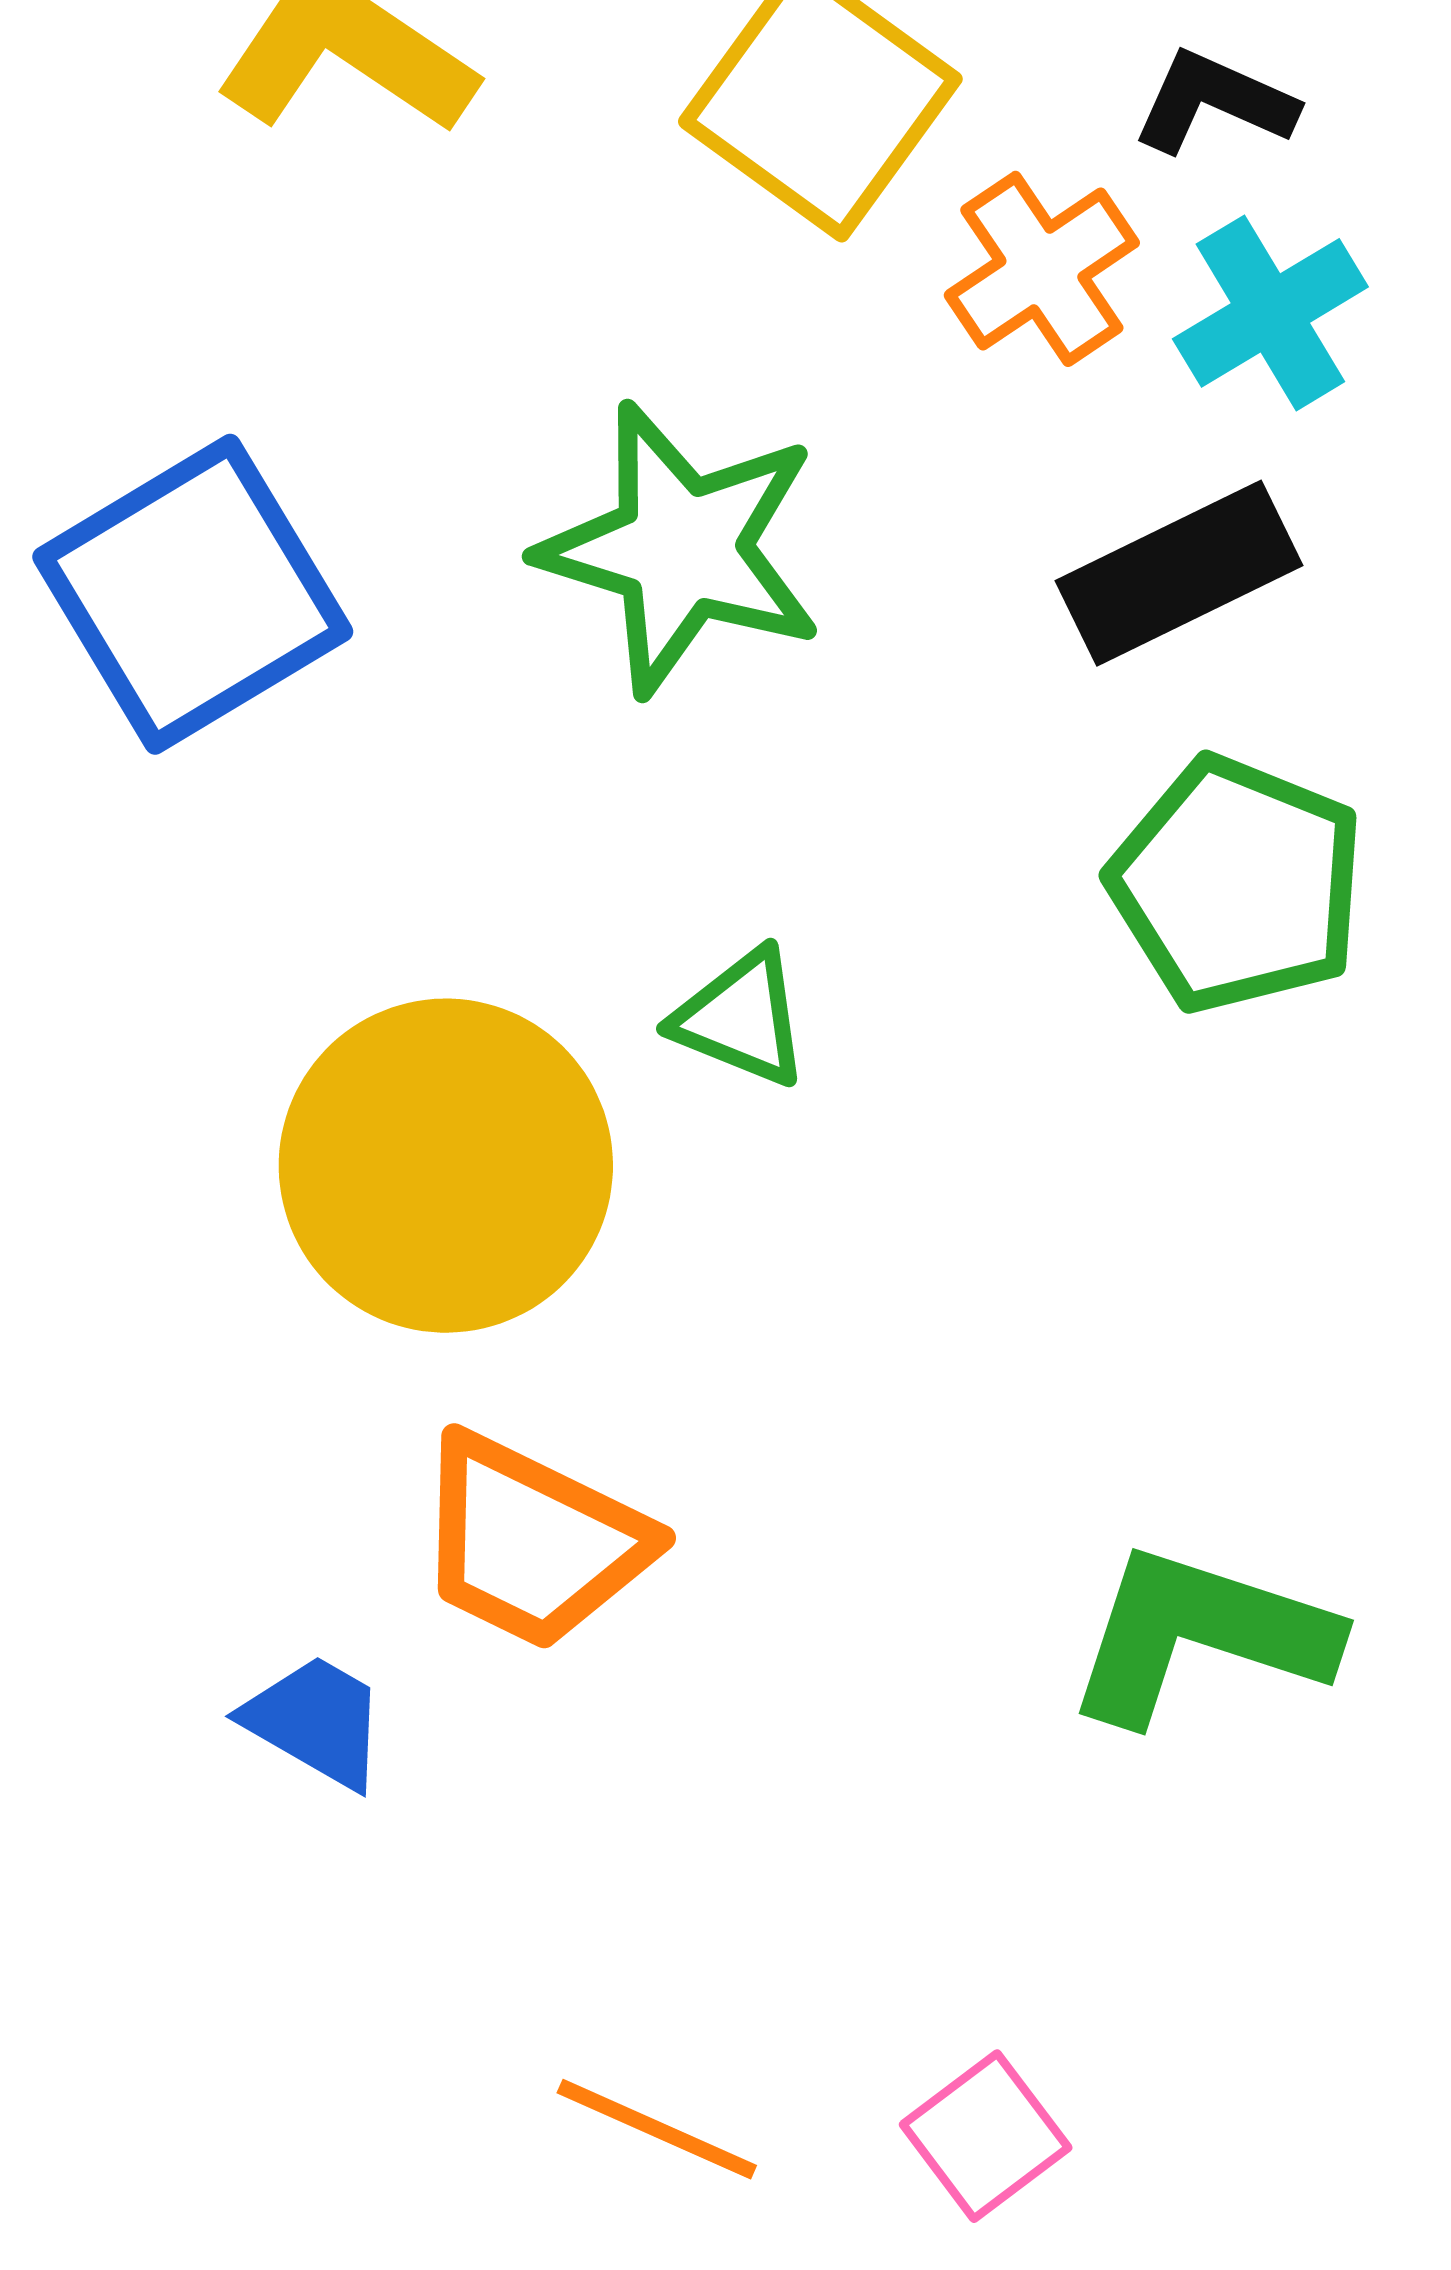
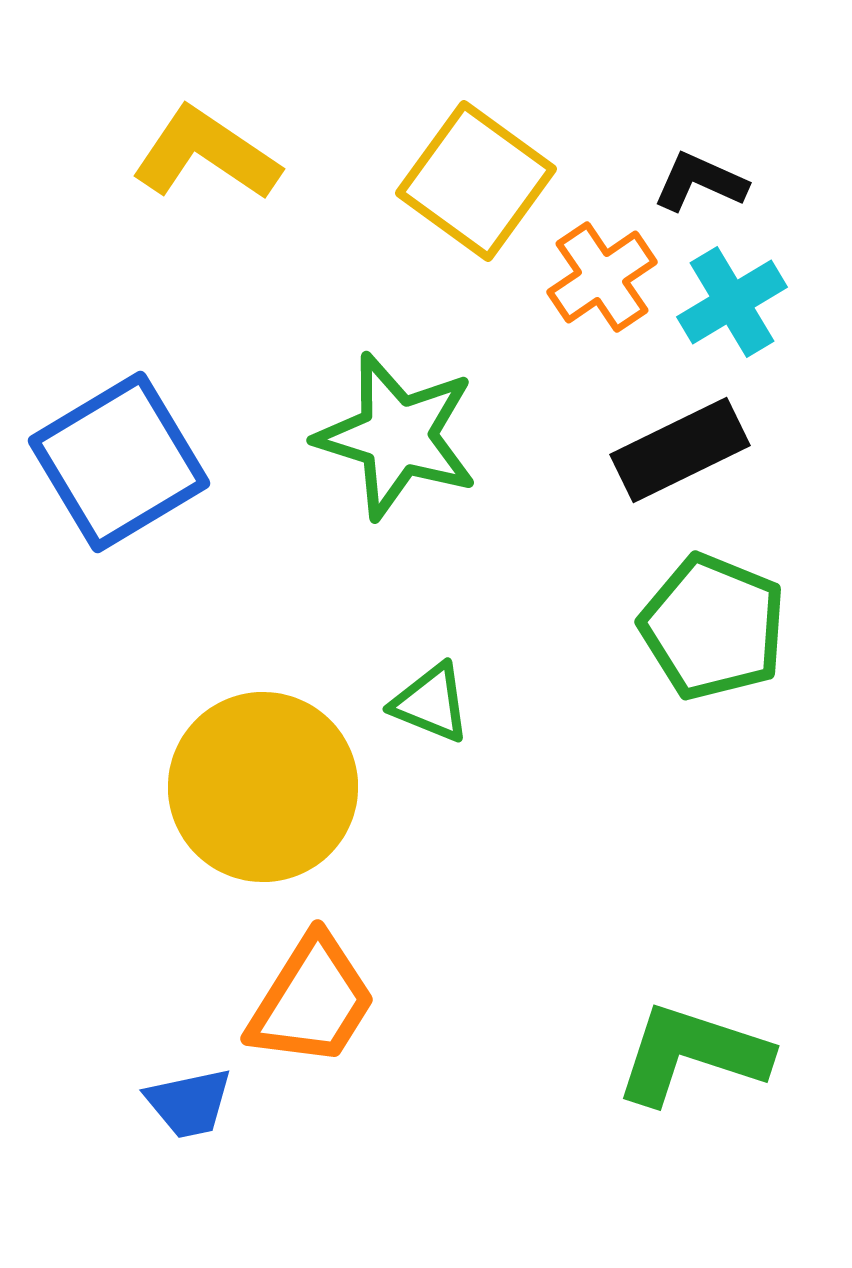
orange trapezoid: (532, 1542) -> (312, 1001), turned -84
blue trapezoid: (316, 1721) -> (189, 1103), turned 138

